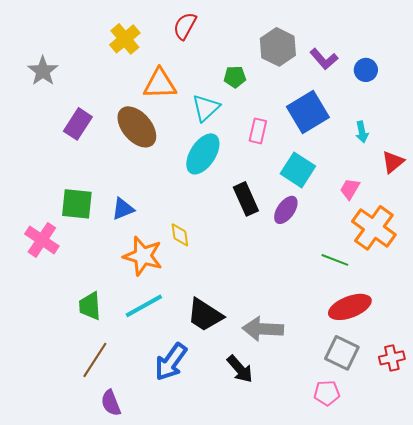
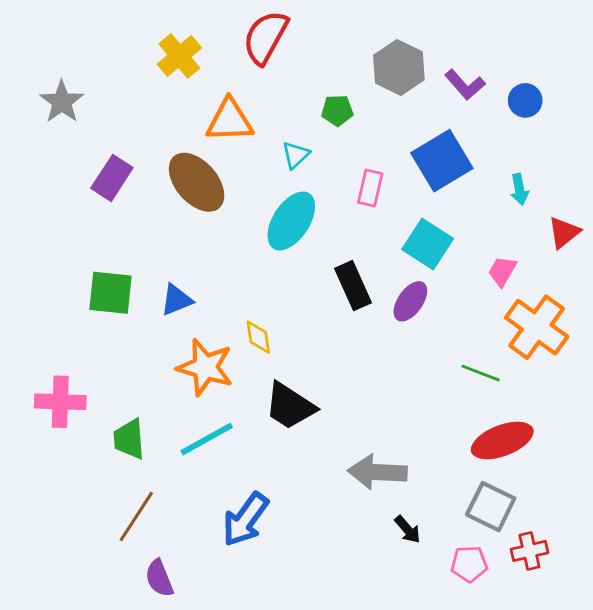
red semicircle: (185, 26) -> (265, 37), size x1.4
cyan triangle: (206, 108) -> (296, 155), size x0.7
pink cross: (42, 240) -> (60, 402), moved, turned -32
black trapezoid: (205, 315) -> (290, 406), moved
red cross: (392, 358) -> (529, 551), moved
black arrow: (240, 369) -> (408, 529), moved, size x0.7

